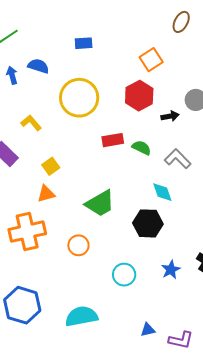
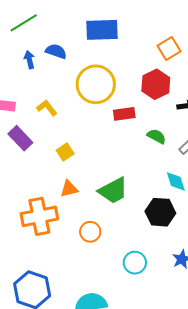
blue rectangle: (84, 43) -> (102, 30), size x1.8
red rectangle: (113, 140) -> (124, 114), moved
orange triangle: (46, 194) -> (69, 189), moved

